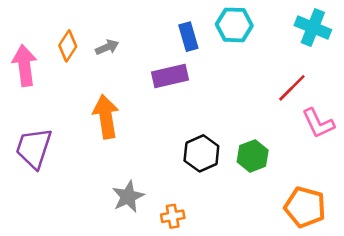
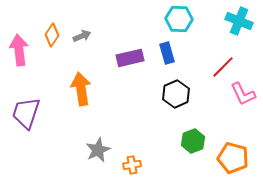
blue rectangle: (188, 37) -> (167, 53), moved
black hexagon: (201, 153) -> (176, 94), moved
green hexagon: (253, 156) -> (193, 141), moved

